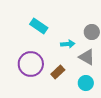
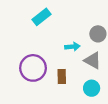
cyan rectangle: (39, 26) -> (42, 17), moved, turned -72
brown rectangle: (58, 72) -> (62, 76), turned -48

